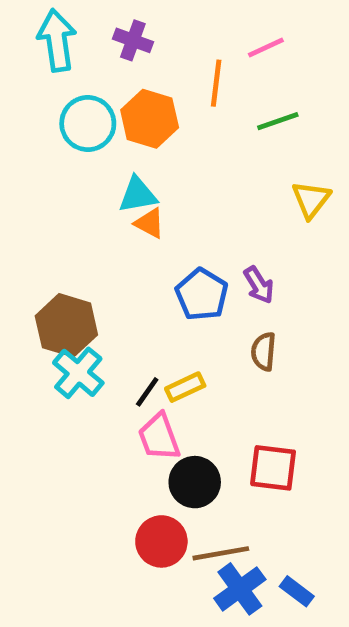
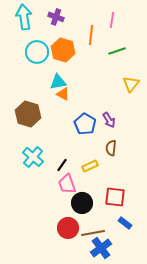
pink line: (266, 47) -> (112, 20), turned -56
brown hexagon: (66, 325) -> (28, 114), moved
yellow rectangle: (185, 387) -> (90, 166), moved
blue rectangle: (297, 591) -> (125, 223), moved

